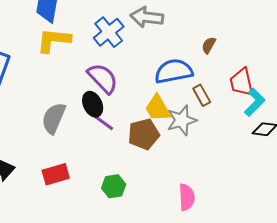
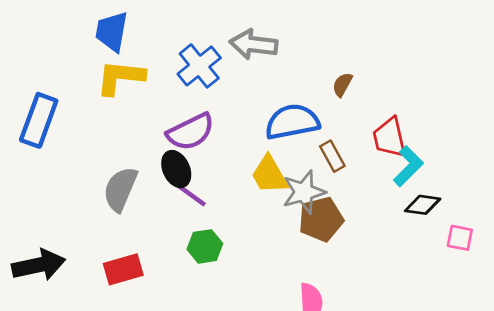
purple semicircle: (103, 78) -> (191, 132), turned 108
brown pentagon: (144, 134) -> (321, 219), moved
green hexagon: (114, 186) -> (205, 246), moved

